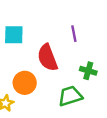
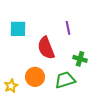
orange circle: (25, 83) -> (35, 77), moved

